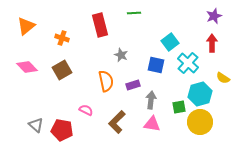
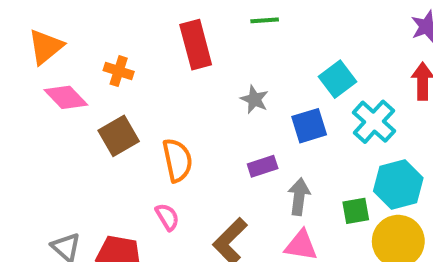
gray star: (121, 55) -> (254, 99), moved
blue square: (156, 65) -> (309, 126), turned -30
pink diamond: (27, 67) -> (66, 97), moved
orange semicircle: (106, 81) -> (177, 160), moved
pink semicircle: (86, 110) -> (167, 217), turned 32

